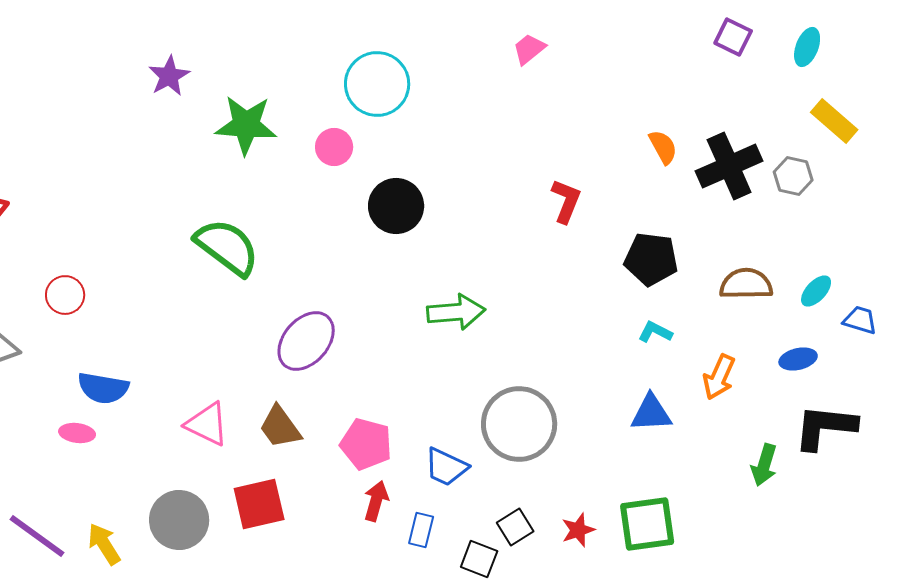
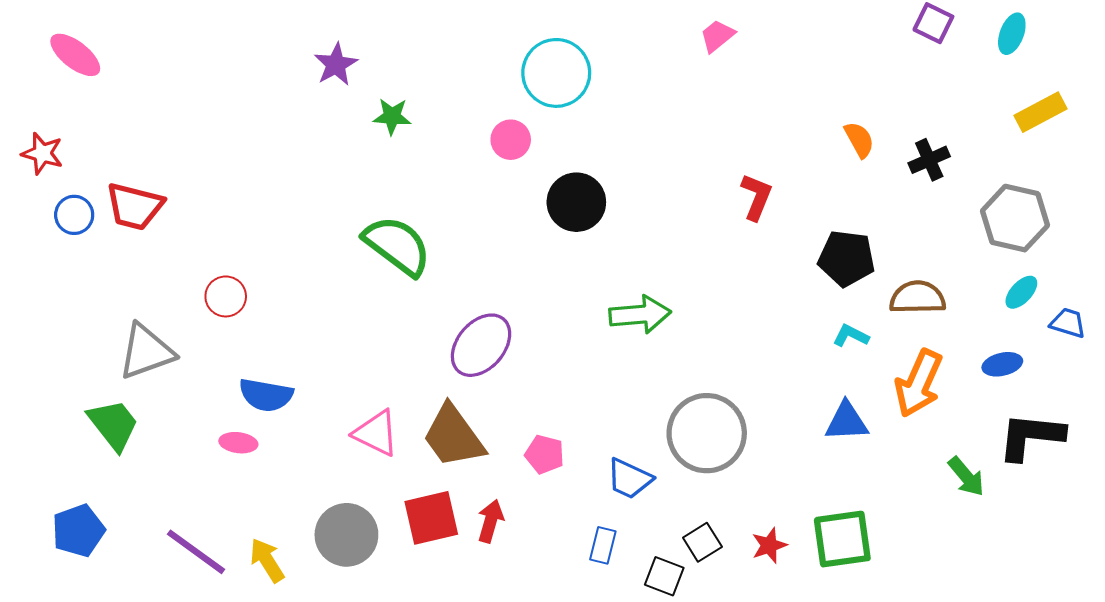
yellow rectangle: (834, 121) -> (1040, 112), turned -69
green star: (246, 125) -> (392, 116), moved, size x0.6
black cross: (729, 166) -> (929, 160), size x0.6
gray hexagon: (793, 176) -> (1015, 218), moved, size x1.6
brown semicircle: (746, 284) -> (918, 298), moved
orange arrow: (719, 377) -> (919, 383), size x1.4
brown trapezoid: (280, 427) -> (453, 436), size x1.4
pink pentagon: (366, 444) -> (545, 454), size x0.7
green arrow: (764, 465) -> (966, 477), turned -57
red arrow: (376, 501) -> (491, 521), moved

